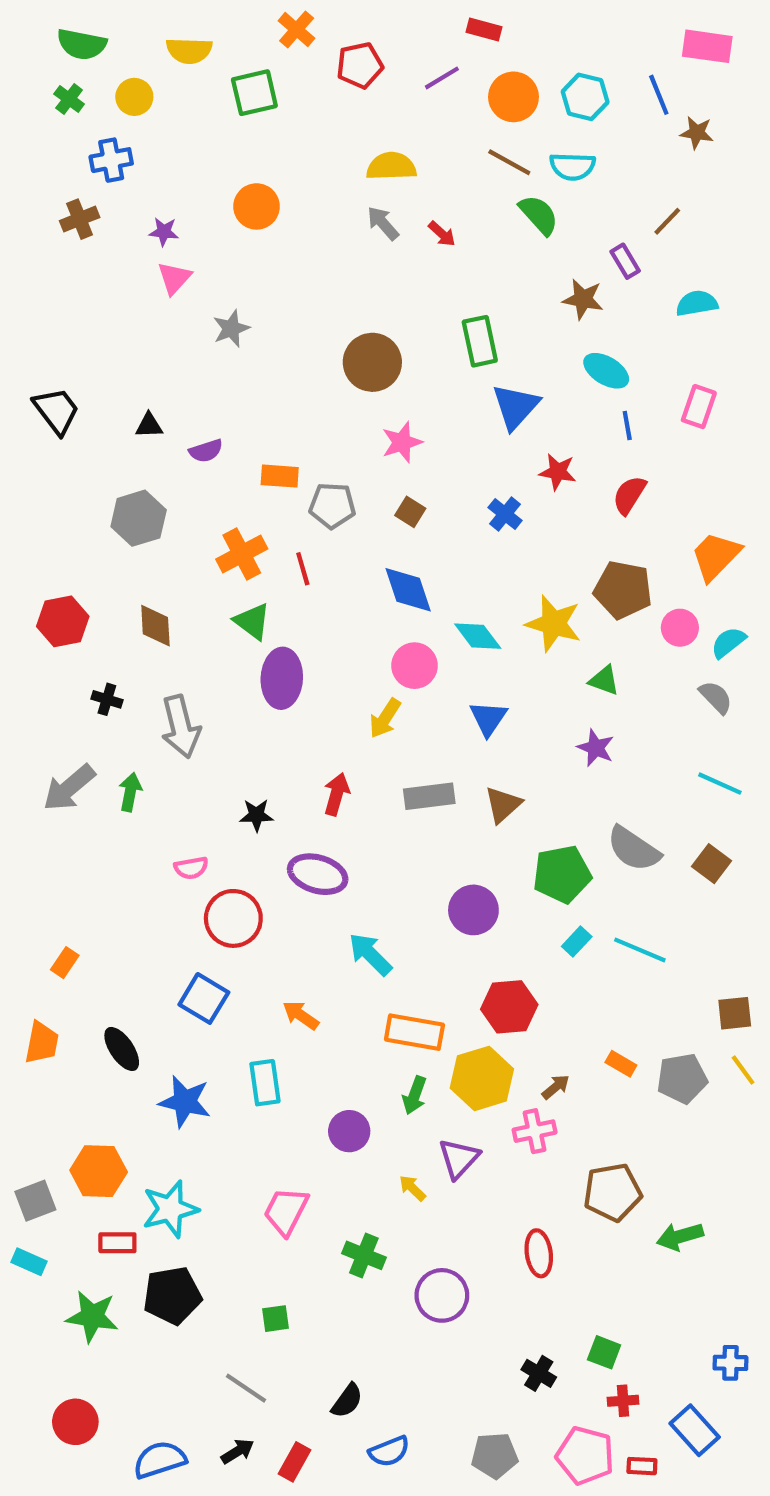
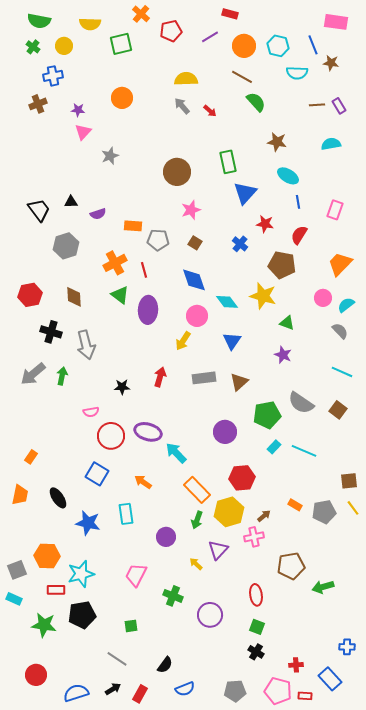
cyan semicircle: (572, 166) -> (297, 73), moved
brown line: (667, 221) -> (317, 105), turned 42
purple rectangle: (625, 261) -> (339, 106), moved
pink rectangle: (699, 407) -> (335, 210), moved
black trapezoid: (56, 411) -> (39, 210), moved
brown pentagon: (623, 590) -> (282, 265), moved
purple ellipse: (282, 678) -> (148, 310), moved
black cross: (107, 699) -> (51, 332), size x1.5
purple ellipse: (318, 874) -> (148, 432), moved
orange rectangle: (414, 1032) -> (197, 490), turned 36
green square: (604, 1352) -> (257, 627), moved

